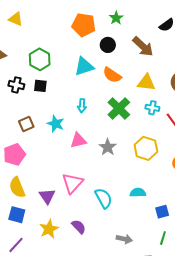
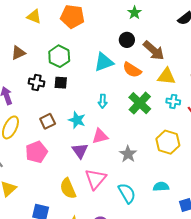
orange pentagon: (84, 25) -> (72, 17), moved
brown arrow: (143, 47) -> (154, 50), moved
gray star: (108, 147) -> (128, 154), moved
yellow semicircle: (17, 187) -> (68, 188), moved
purple triangle: (47, 196) -> (80, 151), moved

